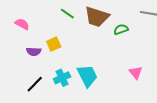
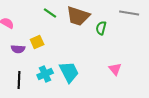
green semicircle: (121, 29) -> (101, 28), turned -56
black line: (35, 84) -> (19, 80), turned -42

